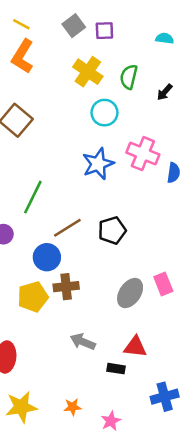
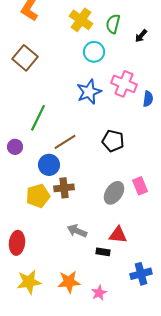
black pentagon: (112, 230) -> (113, 141), moved, turned 30
orange star: (72, 407) -> (69, 282), size x1.6

